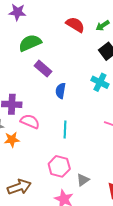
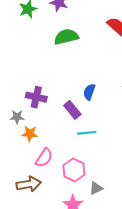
purple rectangle: (43, 69) -> (72, 110), moved
pink semicircle: (30, 121) -> (44, 158), moved, turned 90
cyan line: (65, 129) -> (87, 133), turned 72

